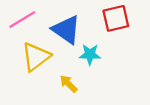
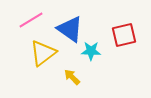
red square: (116, 18) -> (124, 35), moved

